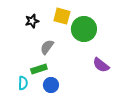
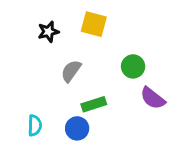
green circle: (84, 29) -> (133, 66), moved, size x0.6
green rectangle: (39, 69) -> (94, 104), moved

